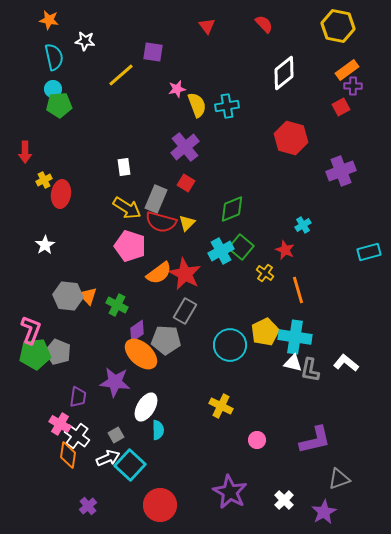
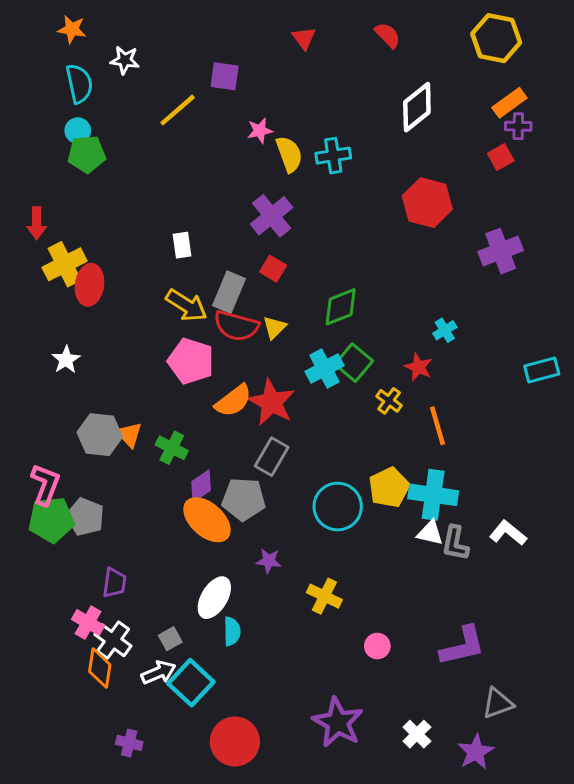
yellow cross: (44, 180) -> (65, 264), size x1.8
purple star: (115, 382) -> (269, 561), moved, size x0.6
purple cross: (88, 506) -> (129, 743), turned -36

